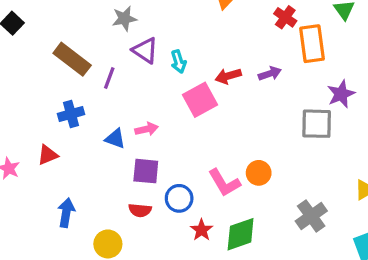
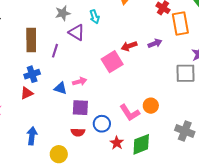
brown rectangle: (72, 59) -> (31, 40), turned 55
cyan arrow: (179, 62) -> (95, 17), moved
red triangle: (48, 155) -> (27, 93), moved
gray cross: (311, 216) -> (185, 131), turned -30

